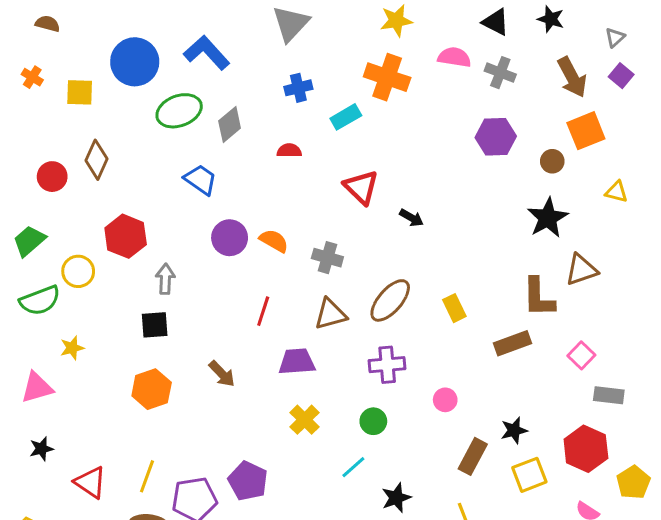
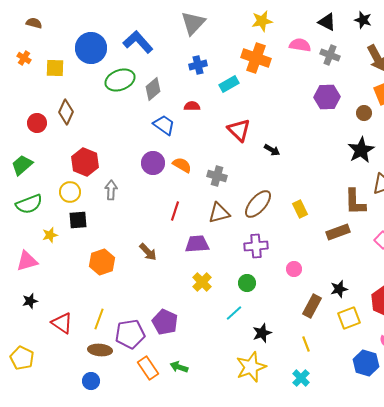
blue trapezoid: (201, 180) -> (164, 125), moved
yellow circle: (78, 271) -> (70, 192), moved
black square: (155, 325) -> (78, 220), moved

